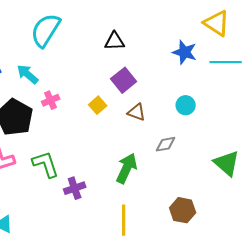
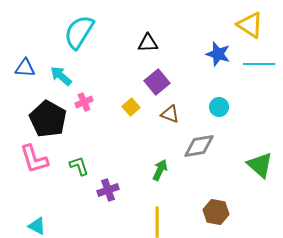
gray diamond: (166, 144) -> (199, 146), size x1.5
green L-shape: (46, 164) -> (79, 166), size x0.7
green arrow: (127, 168) -> (160, 170), size x0.7

